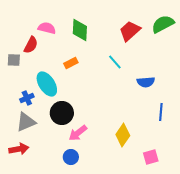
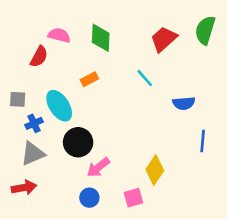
green semicircle: (163, 24) -> (205, 30), turned -45
gray square: (14, 60) -> (18, 99), moved
pink square: (151, 157) -> (133, 198), moved

